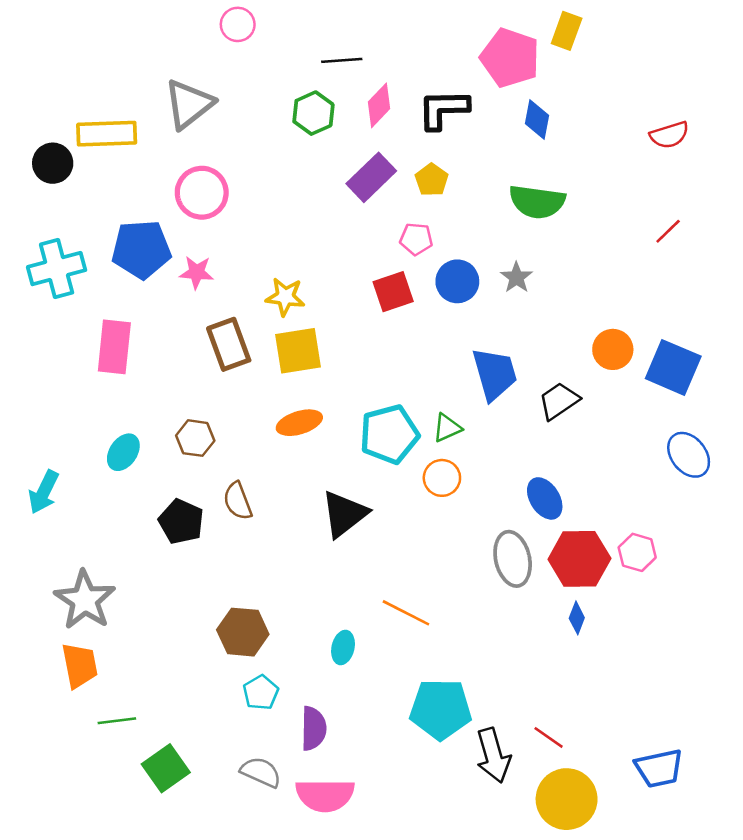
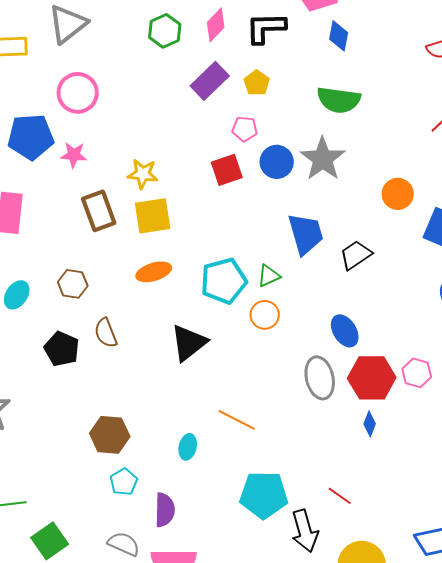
gray star: (516, 278) -> (323, 159), size x1.8
orange circle: (613, 349) -> (398, 194), moved
red line: (549, 737) -> (340, 496), moved

